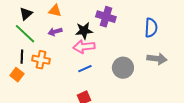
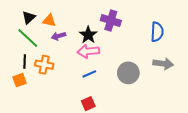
orange triangle: (55, 11) -> (49, 21), moved
black star: (84, 31) -> (88, 35), turned -30
orange square: (17, 75) -> (20, 80), turned 32

